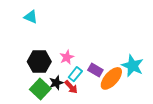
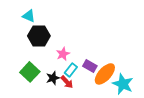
black hexagon: (39, 62) -> (39, 36), moved
cyan star: (133, 66) -> (123, 84), moved
green square: (40, 89) -> (30, 72), moved

